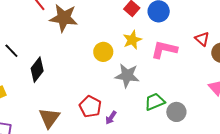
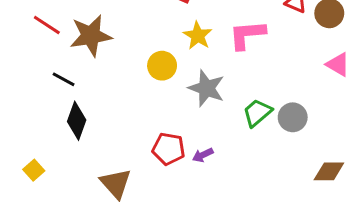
black line: (11, 51) -> (64, 79), moved
gray star: (127, 76) -> (207, 88), turned 30
purple arrow: (111, 118) -> (203, 155), turned 48

